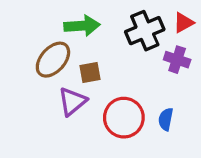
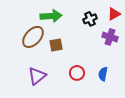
black cross: (145, 31) -> (90, 19), size x0.6
purple triangle: (72, 101) -> (37, 76), moved
red circle: (124, 118) -> (77, 73), size x0.6

